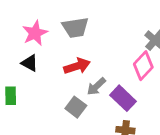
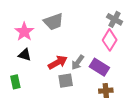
red arrow: (77, 66) -> (58, 62), moved
gray square: (76, 107) -> (66, 81), turned -35

